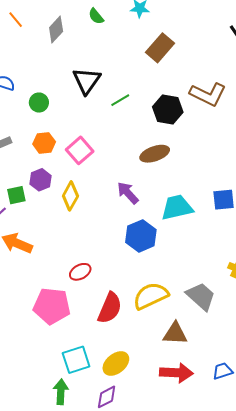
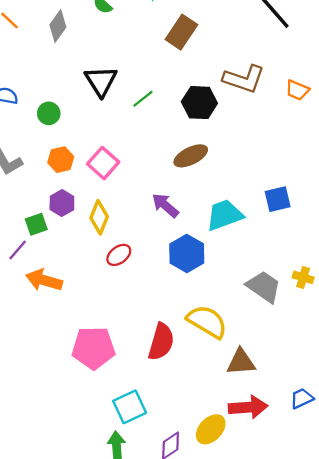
red ellipse: (80, 272) -> (119, 255), moved
yellow semicircle: (151, 296) -> (207, 322), turned 63
gray trapezoid: (201, 296) -> (264, 287), moved
yellow ellipse: (116, 364) -> (211, 429), moved

